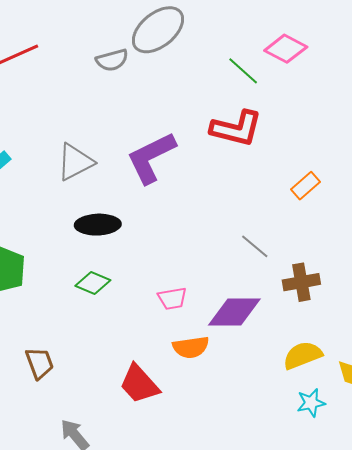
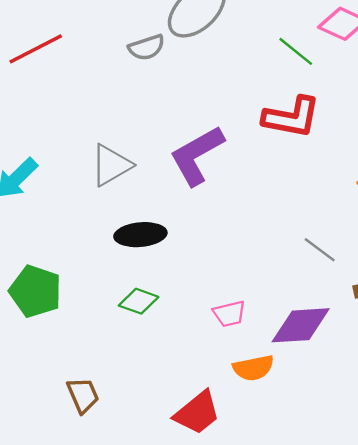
red trapezoid: (139, 384) -> (197, 413), turned -84

